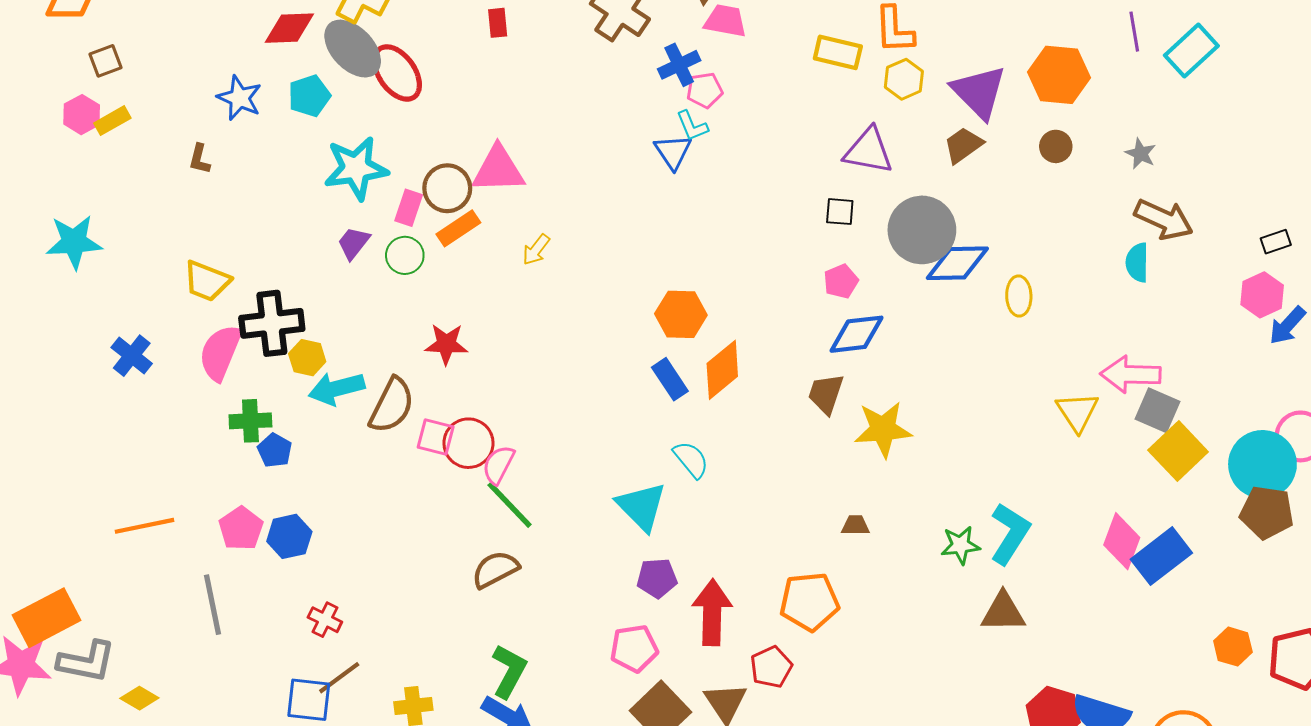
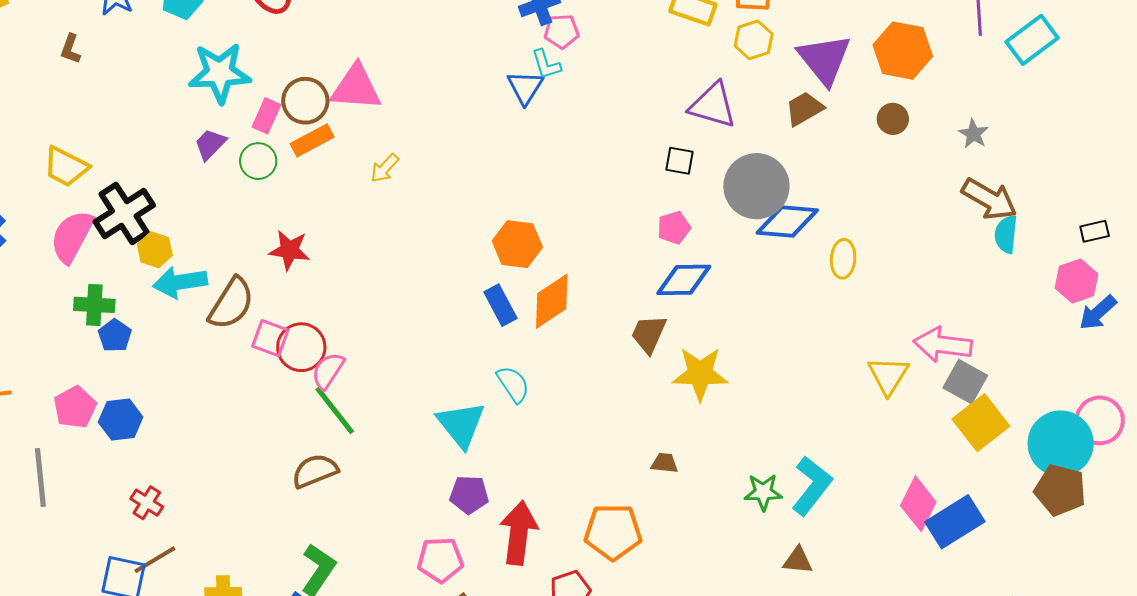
cyan semicircle: (1137, 263) -> (1006, 234), moved
black cross: (272, 323) -> (124, 214), turned -32
brown triangle: (1003, 612) -> (798, 560), size x0.7

